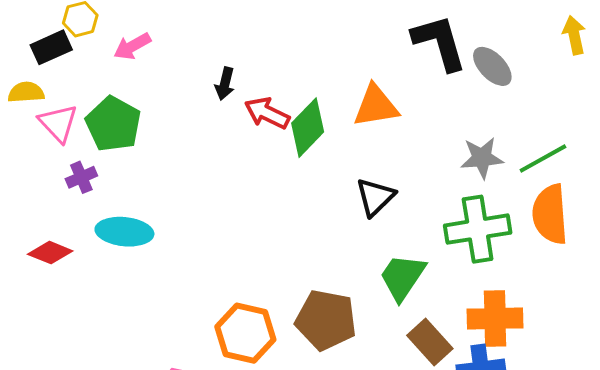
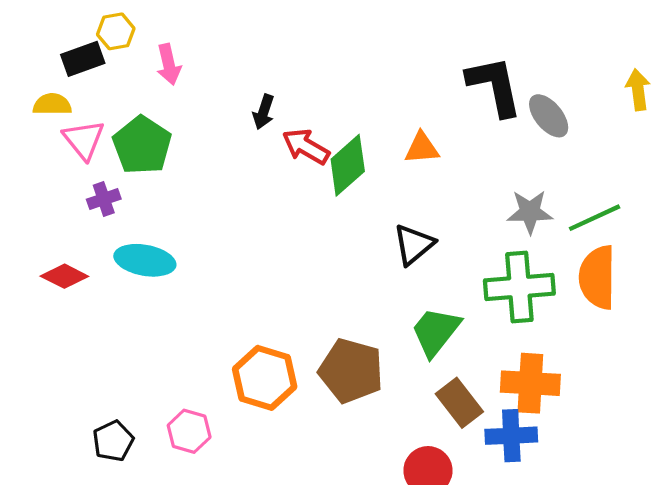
pink arrow: (132, 46) -> (169, 64), turned -78
orange triangle: (376, 106) -> (422, 148), size x0.7

